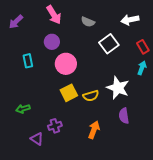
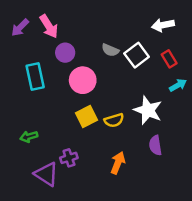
pink arrow: (54, 15) -> (49, 26), moved
gray semicircle: (88, 22) -> (110, 50), moved
red rectangle: (143, 47) -> (169, 59), moved
cyan rectangle: (28, 61) -> (35, 76), size x1.5
cyan arrow: (142, 68) -> (178, 85), turned 40
purple triangle: (37, 139) -> (46, 174), size x1.5

